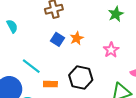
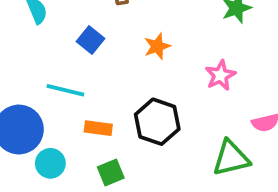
blue square: (58, 39) -> (91, 40), moved
cyan line: (31, 66) -> (65, 90), turned -30

